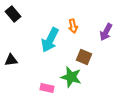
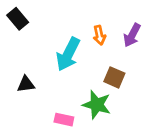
purple arrow: (106, 32) -> (132, 35), moved
black triangle: (11, 60) -> (26, 84), moved

